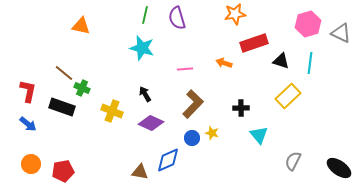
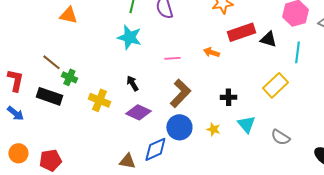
black triangle: (281, 61) -> (268, 39), moved
yellow star: (212, 133) -> (213, 129), moved
blue circle: (192, 138) -> (179, 127), size x1.6
gray semicircle: (293, 161) -> (280, 137), moved, turned -84

